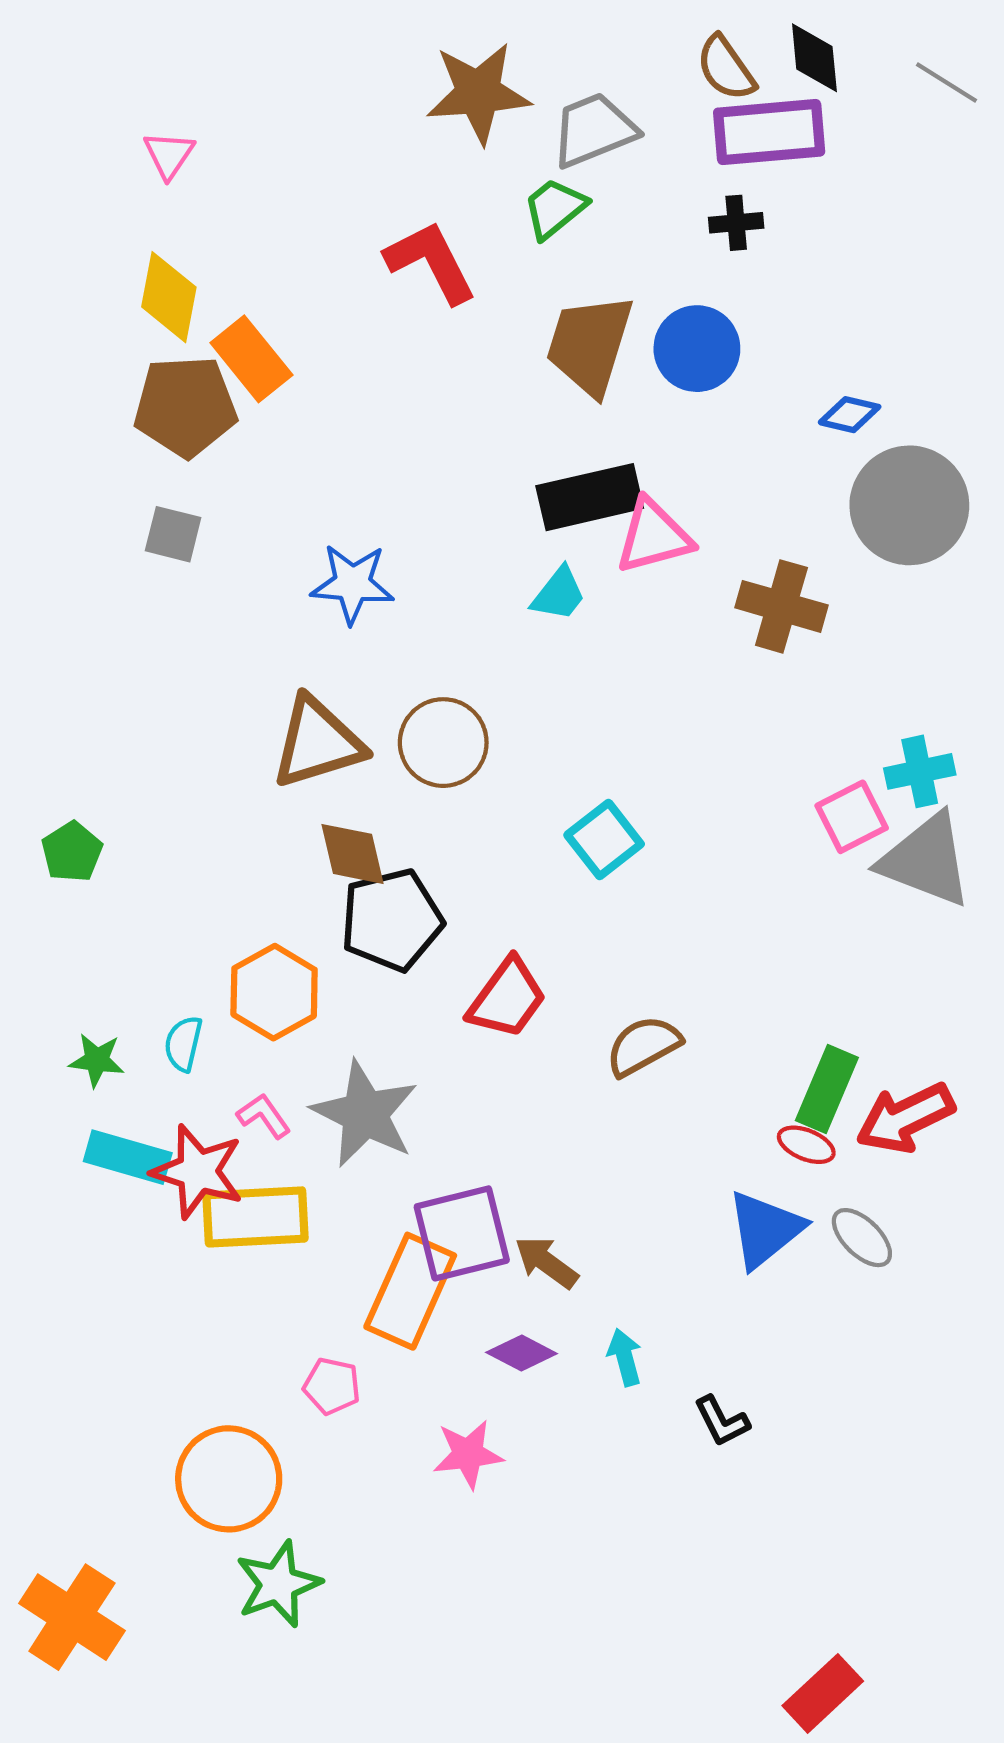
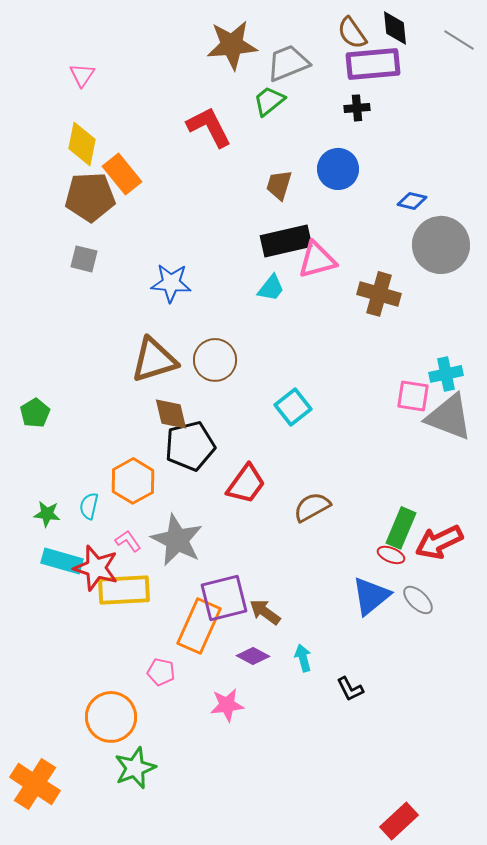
brown trapezoid: (590, 344) -> (279, 185), moved, size x0.6
pink square: (852, 817) -> (413, 396), turned 36

